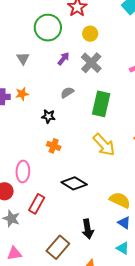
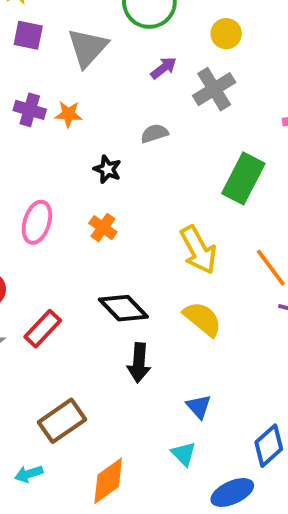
gray triangle: (23, 58) -> (88, 48), size x1.6
green rectangle: (101, 104) -> (243, 178), moved
pink ellipse: (23, 171) -> (37, 222), moved
yellow semicircle: (120, 200) -> (202, 319), moved
black arrow: (88, 229) -> (139, 363), moved

